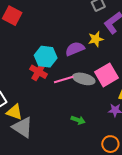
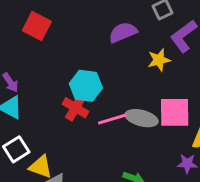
purple semicircle: (75, 49) -> (123, 32), moved
pink square: (106, 75) -> (175, 112), turned 30

